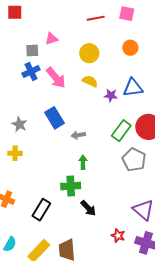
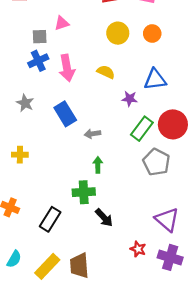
yellow circle: (89, 53) -> (118, 33), moved
pink arrow: (56, 78) -> (67, 68), turned 30
purple star: (111, 95) -> (130, 99), moved
gray star: (19, 124) -> (25, 103), moved

